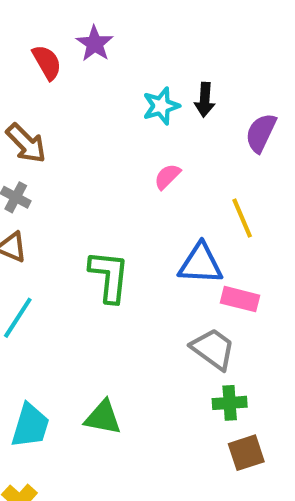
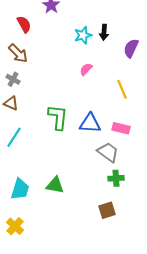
red semicircle: (47, 62) -> (24, 24), moved
blue triangle: (201, 264) -> (90, 123), moved
brown square: (246, 453) -> (107, 210), moved

